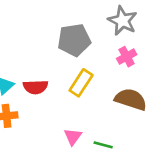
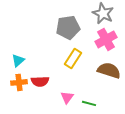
pink cross: (127, 57) -> (106, 39), size x1.5
red semicircle: (36, 87) -> (40, 81), moved

